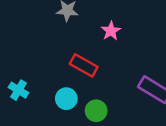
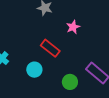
green circle: (96, 111) -> (70, 82), moved

